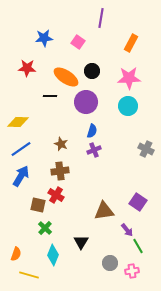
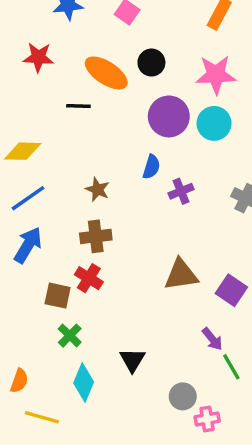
purple circle: (86, 102) -> (169, 116), moved
purple cross: (94, 150) -> (181, 191), moved
brown triangle: (104, 211) -> (181, 275), moved
pink cross: (132, 271) -> (207, 419), moved

